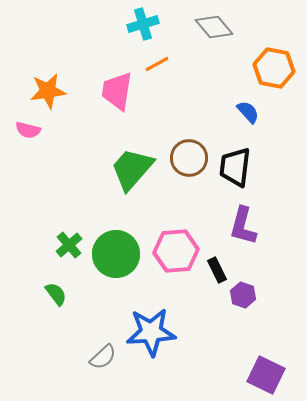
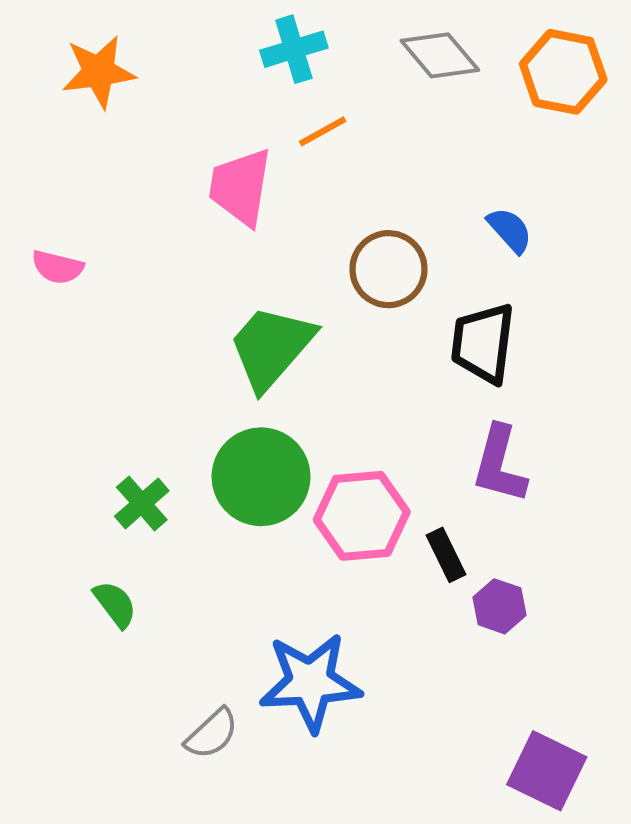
orange hexagon: (274, 68) -> (563, 72), moved
orange star: (48, 91) -> (99, 72), moved
brown circle: (189, 158) -> (388, 269), moved
green circle: (116, 254) -> (261, 477), moved

